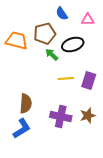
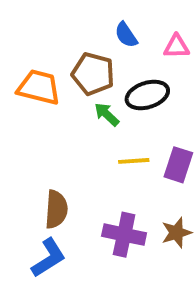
brown pentagon: (45, 34) -> (93, 74), turned 30

